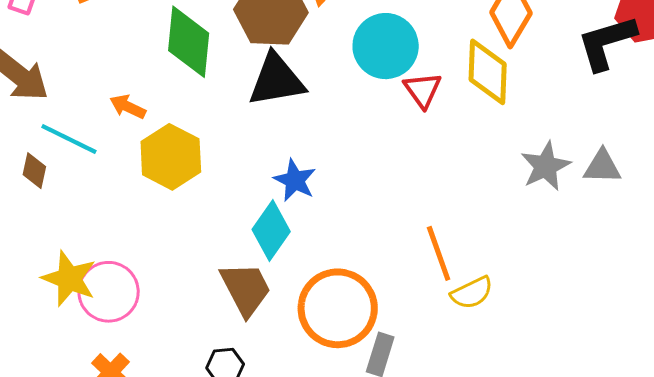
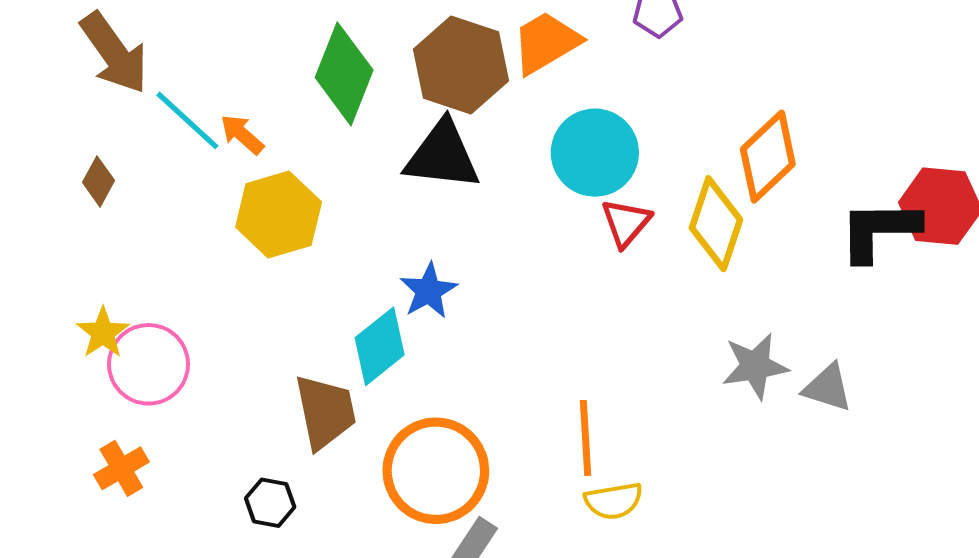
cyan line: (69, 139) -> (187, 120), moved
yellow star: (69, 279) -> (103, 333), size x0.7

